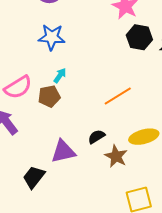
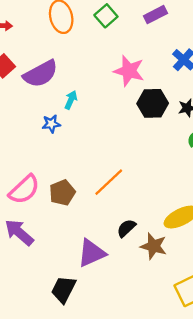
blue star: (52, 37) -> (51, 124), size x0.6
cyan arrow: (60, 75) -> (71, 100), moved
orange line: (118, 96) -> (109, 182), moved

